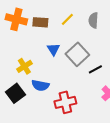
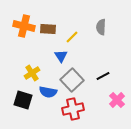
yellow line: (67, 19) -> (72, 37), moved
gray square: (77, 54) -> (72, 80), moved
black square: (15, 93) -> (23, 100), turned -36

